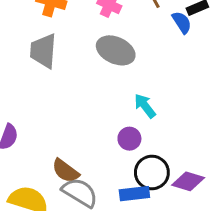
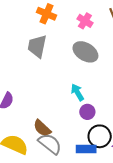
cyan arrow: (145, 106) -> (77, 92), moved

